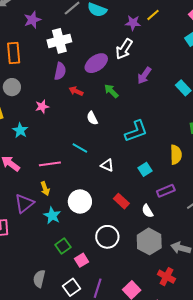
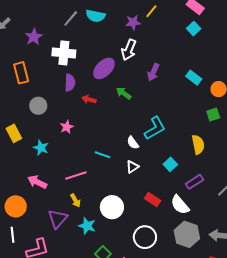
white cross: (59, 41) -> (64, 53), turned 30
gray circle: (12, 87) -> (38, 106), moved
pink star: (42, 107) -> (67, 127), moved
white semicircle: (92, 118) -> (133, 143), moved
white triangle: (107, 165) -> (132, 167), turned -48
white semicircle: (147, 211) -> (180, 205), size x1.5

